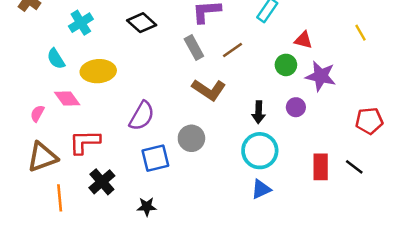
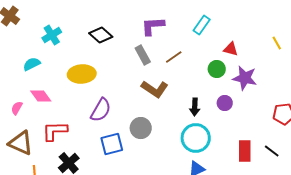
cyan semicircle: (56, 59) -> (32, 64), turned 96
yellow ellipse: (98, 71) -> (82, 74), moved
brown triangle: (42, 157) -> (21, 143), turned 44

